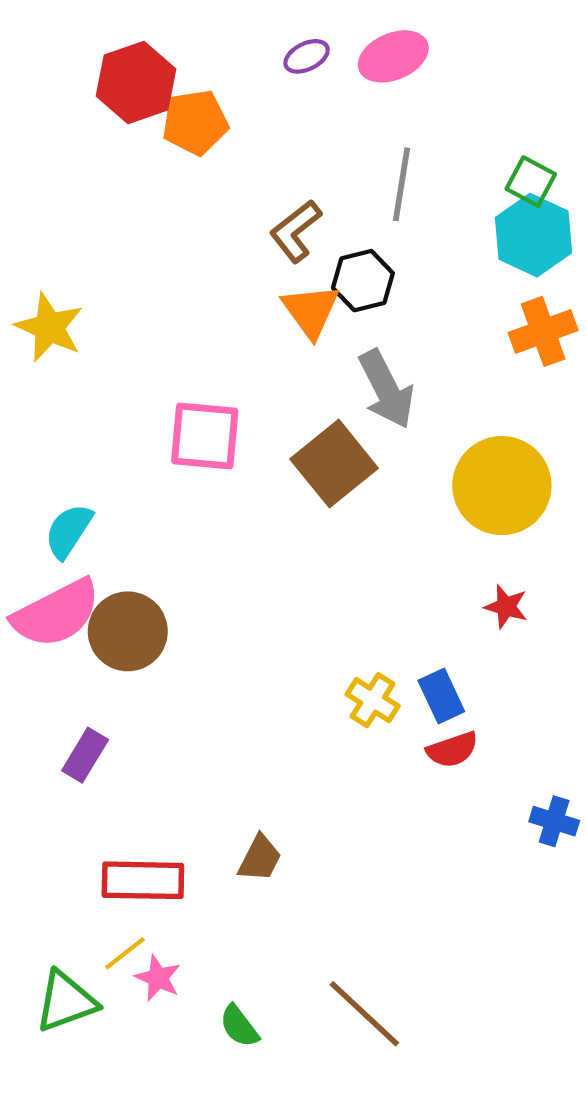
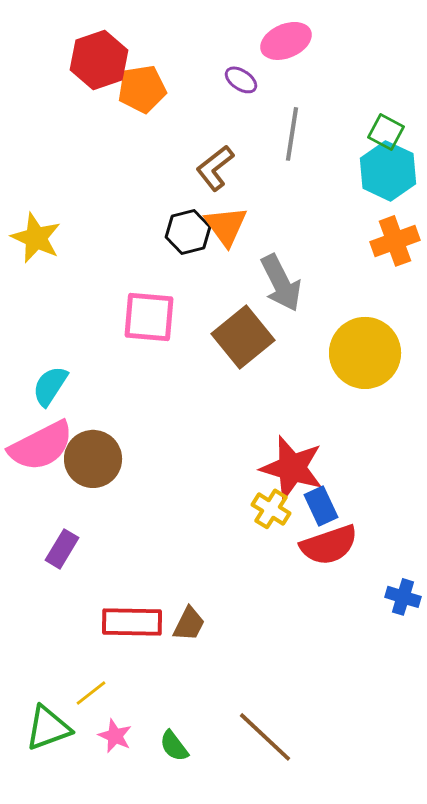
purple ellipse: (307, 56) -> (241, 80), moved, turned 60
black hexagon: (363, 281) -> (188, 232), moved
red star: (506, 607) -> (292, 468), moved, size x2.0
red semicircle: (452, 750) -> (329, 545), size x1.5
red rectangle: (143, 880) -> (132, 622), moved
pink star: (158, 978) -> (115, 736), moved

